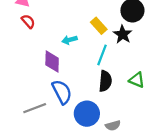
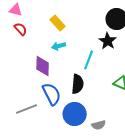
yellow rectangle: (99, 26) -> (58, 23), moved
black semicircle: (105, 81) -> (78, 84), moved

